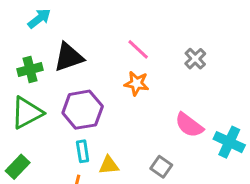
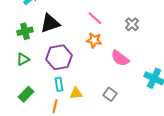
green triangle: (27, 113) -> (23, 59), size x0.6
pink semicircle: (189, 125) -> (120, 58), moved
green rectangle: (18, 167) -> (26, 94), moved

